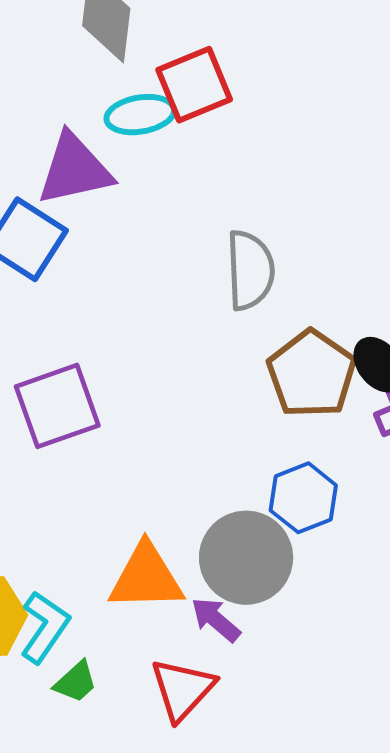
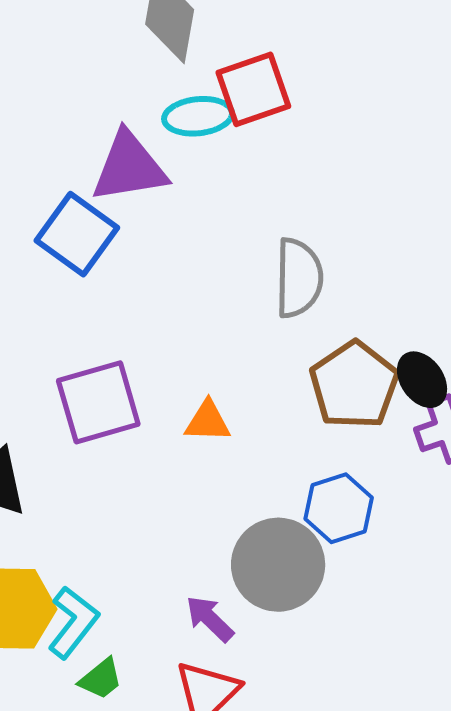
orange triangle: (146, 577) -> (208, 421), moved, size x0.6
purple arrow: (216, 620) -> (210, 619), moved

